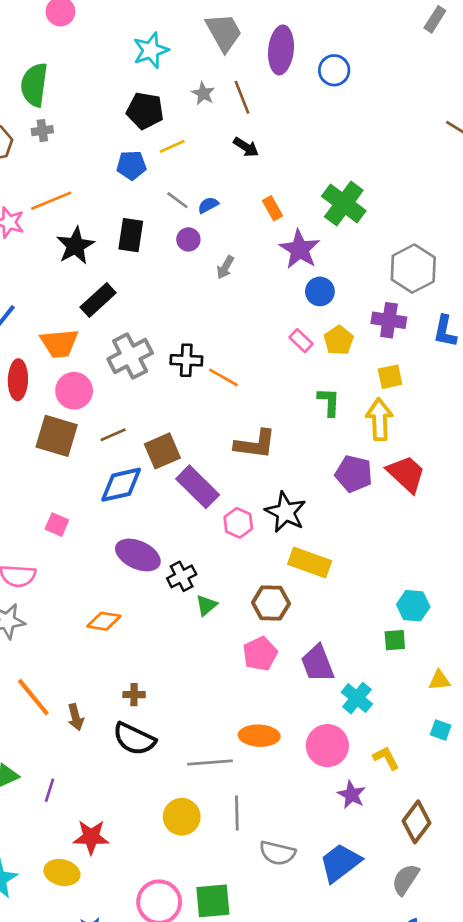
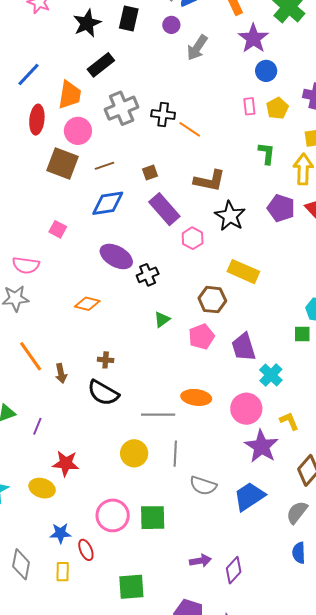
gray arrow: (225, 267) -> (197, 48), size x1.5
pink rectangle: (301, 341) -> (249, 106), turned 36
orange trapezoid: (59, 343) -> (70, 95), turned -80
brown square: (162, 451) -> (150, 172), moved, size x0.6
black star: (286, 512) -> (230, 216), moved
green triangle: (206, 605) -> (162, 320), moved
purple star: (352, 795) -> (261, 446), size x1.6

